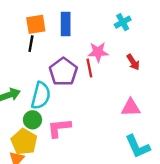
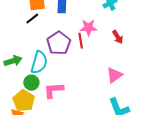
black line: (31, 44) -> (32, 19), turned 40
pink triangle: (131, 108) -> (114, 75), turned -36

